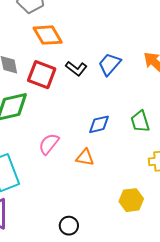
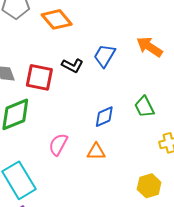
orange diamond: (48, 35) -> (57, 19), moved

